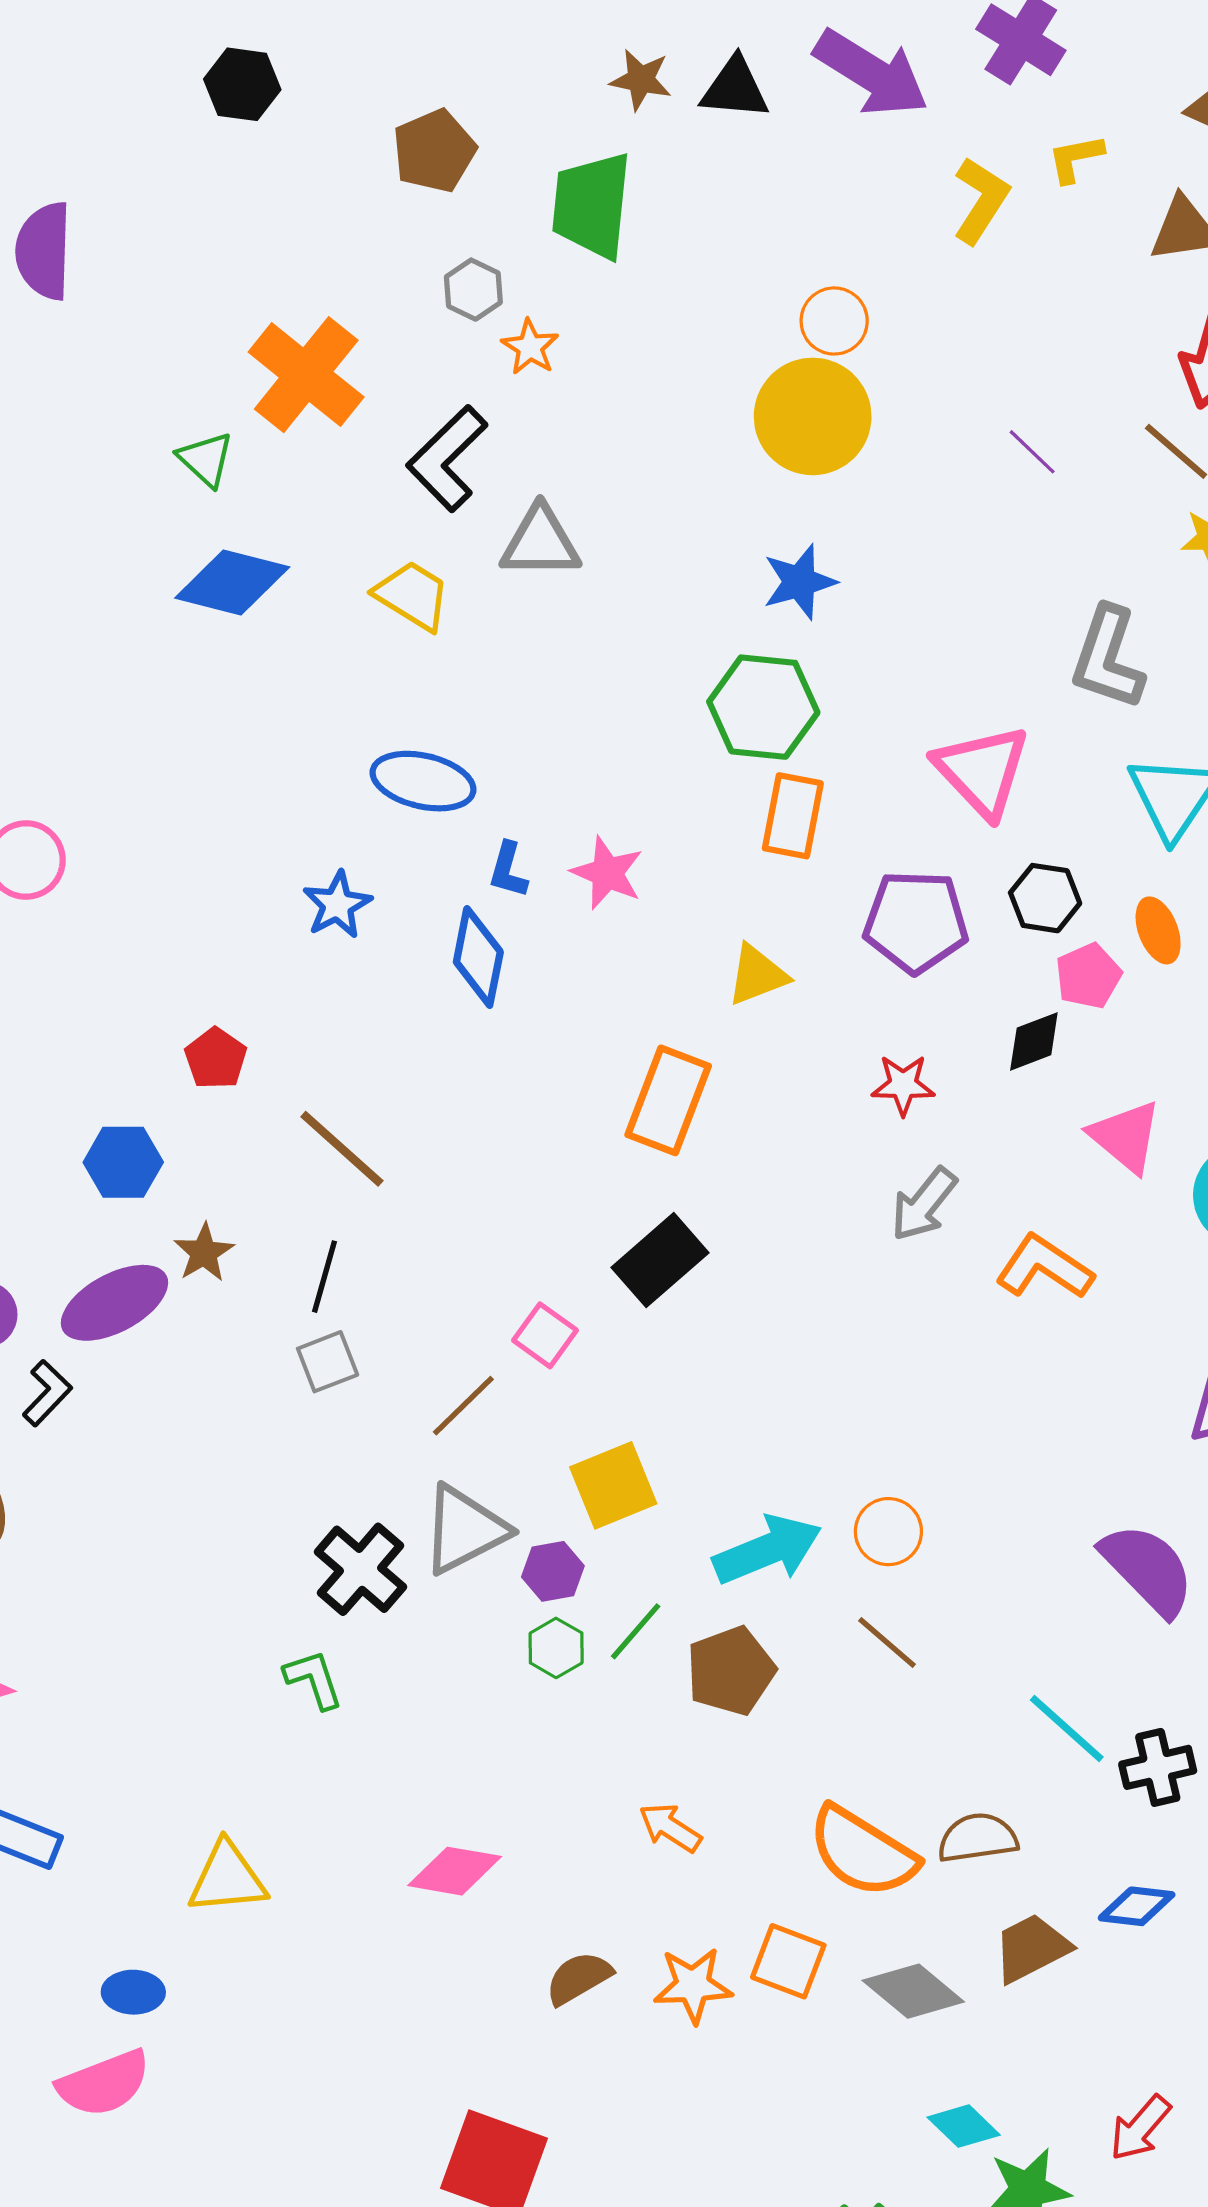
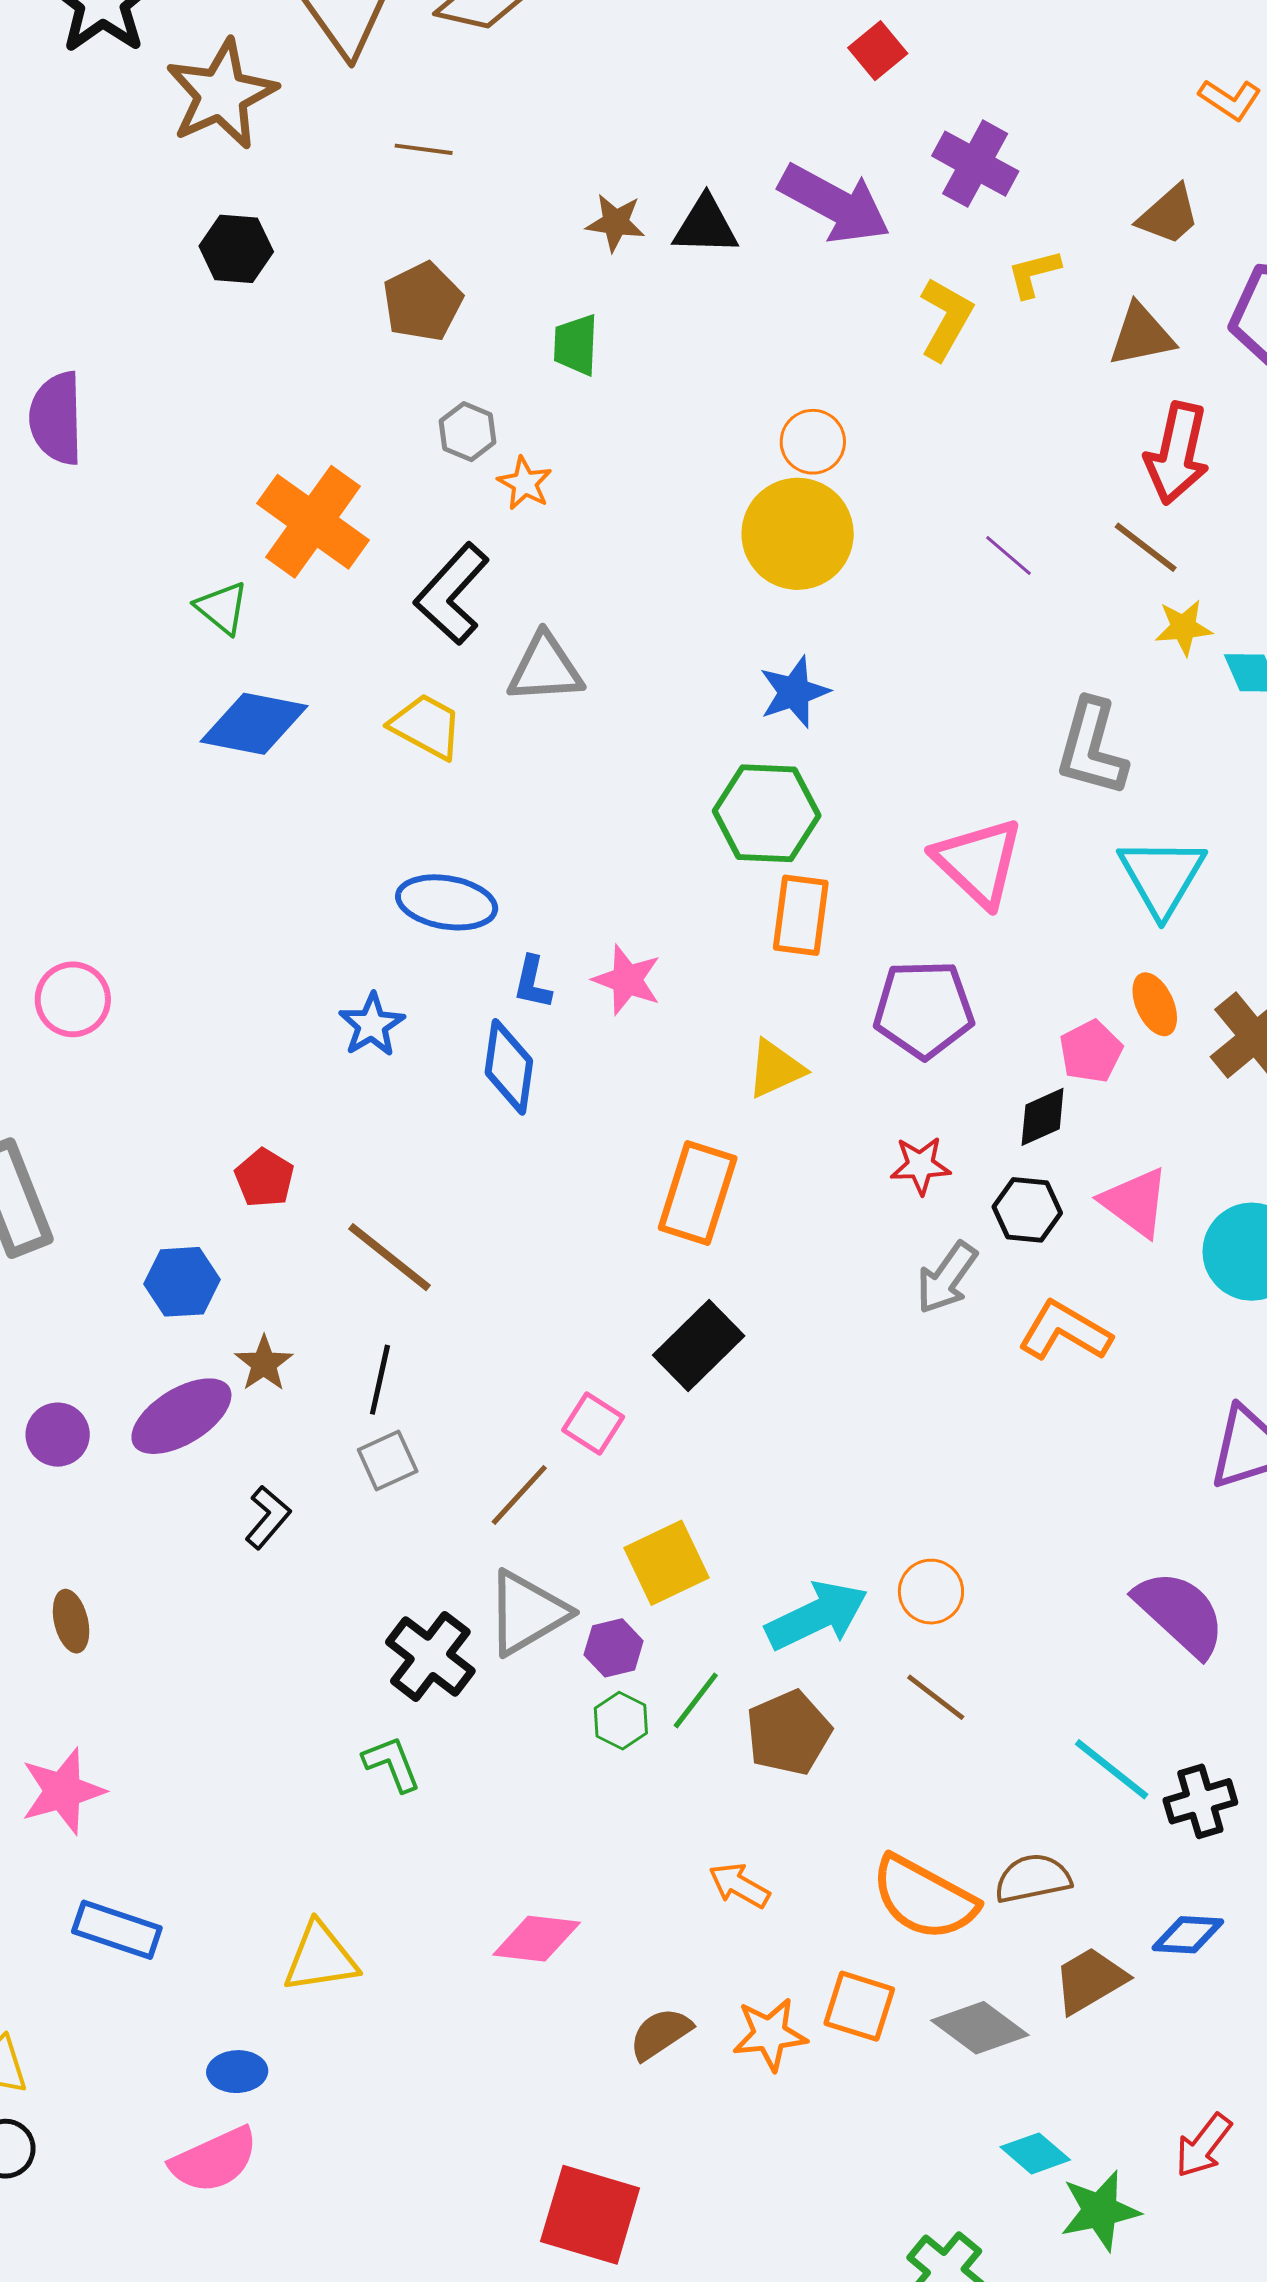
green trapezoid: (592, 205) -> (576, 345), size x0.6
black hexagon: (1045, 898) -> (1027, 1210), moved
black L-shape: (47, 1393) -> (268, 1517), moved

